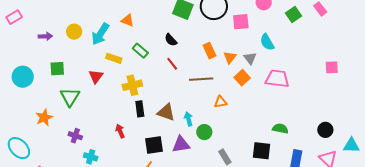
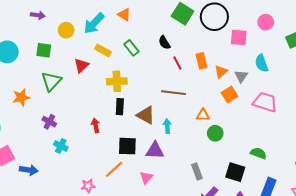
yellow circle: (74, 32) -> (66, 30), moved
red line: (172, 64) -> (177, 63), moved
brown line: (201, 79) -> (174, 93), moved
green circle: (204, 132) -> (215, 133), moved

